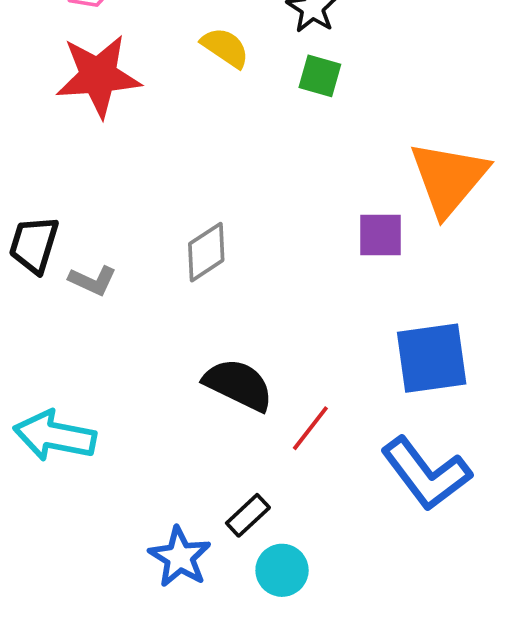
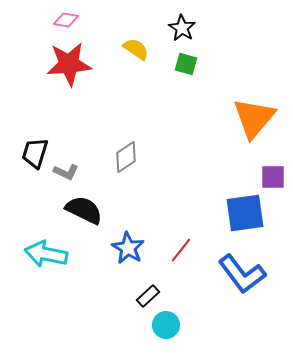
purple square: (380, 235) -> (273, 177), moved
black semicircle: (238, 385) -> (84, 210), moved
blue star: (180, 557) -> (128, 248), moved

